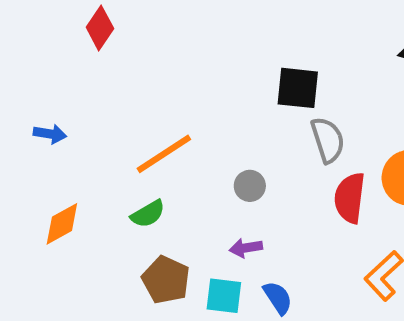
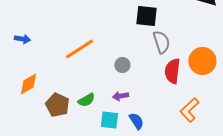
green semicircle: (148, 214) -> (86, 100), moved
brown pentagon: (166, 280) -> (57, 105), moved

